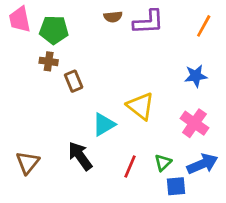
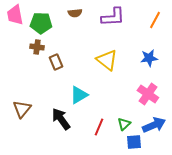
brown semicircle: (113, 17) -> (75, 13), moved
yellow triangle: (141, 106) -> (107, 60), moved
brown triangle: (28, 163) -> (22, 109), moved

